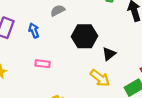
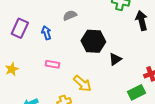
yellow arrow: (100, 78) -> (82, 83), moved

